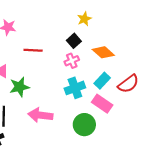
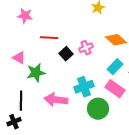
black square: (74, 41) -> (66, 54), moved
cyan cross: (75, 88) -> (84, 87), moved

